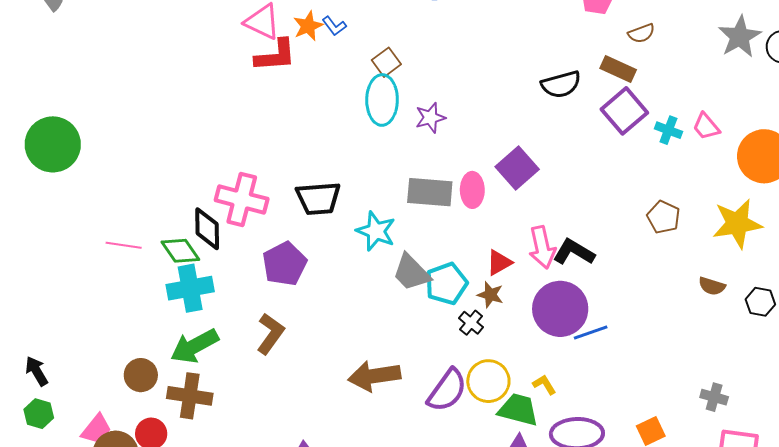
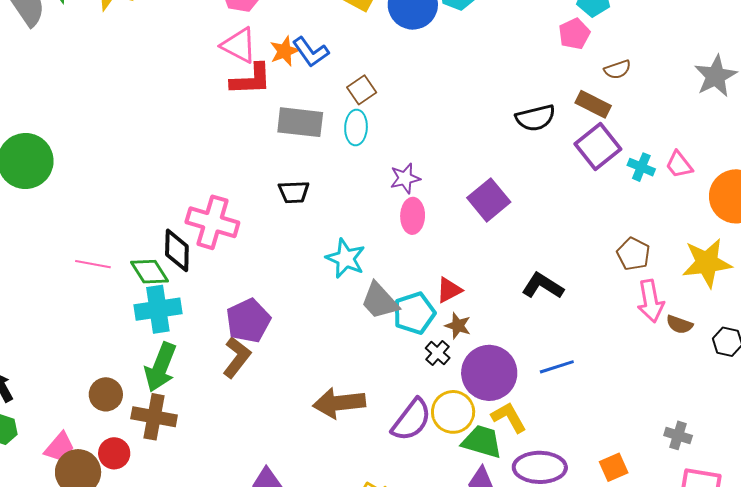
blue L-shape: (334, 26) -> (311, 52), size x1.5
cyan ellipse: (382, 100) -> (356, 127), size x0.7
purple star: (430, 118) -> (405, 178), moved
pink ellipse: (472, 190) -> (413, 216), moved
gray rectangle: (430, 192) -> (300, 122), moved
black trapezoid: (318, 198) -> (294, 192), moved, size x0.7
pink arrow: (542, 247) -> (651, 301), moved
red triangle: (499, 263) -> (449, 290), moved
purple pentagon: (285, 264) -> (248, 321), moved
purple circle: (560, 309) -> (489, 373), moved
green arrow: (195, 346) -> (160, 367), turned -42
yellow L-shape: (544, 385) -> (509, 417), size x1.5

